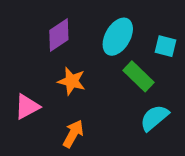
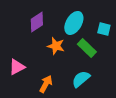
orange star: (72, 81) -> (56, 46), moved
cyan semicircle: (154, 118) -> (81, 79), moved

